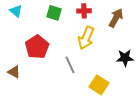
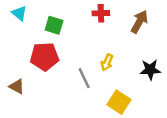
green square: (54, 13) -> (54, 25), moved
yellow arrow: (86, 38) -> (107, 62), moved, size x0.6
red pentagon: (37, 47) -> (44, 56), turned 30

